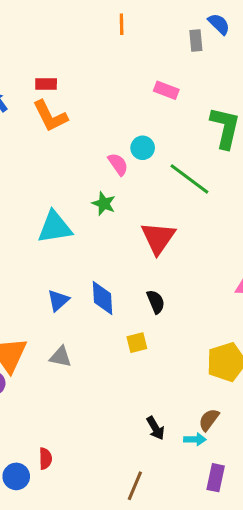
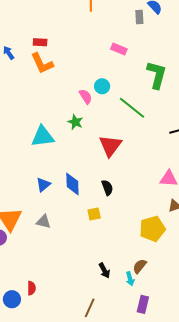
cyan arrow: (195, 439) -> (130, 279), turned 72

